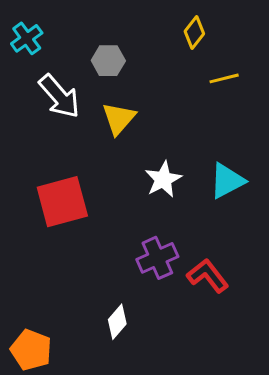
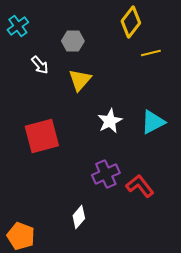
yellow diamond: (194, 32) -> (131, 22), size x1.4
white arrow: (59, 96) -> (40, 65), size x0.6

